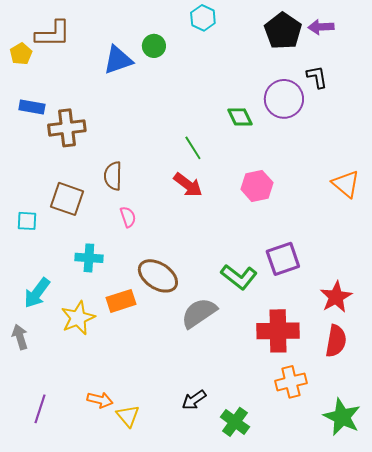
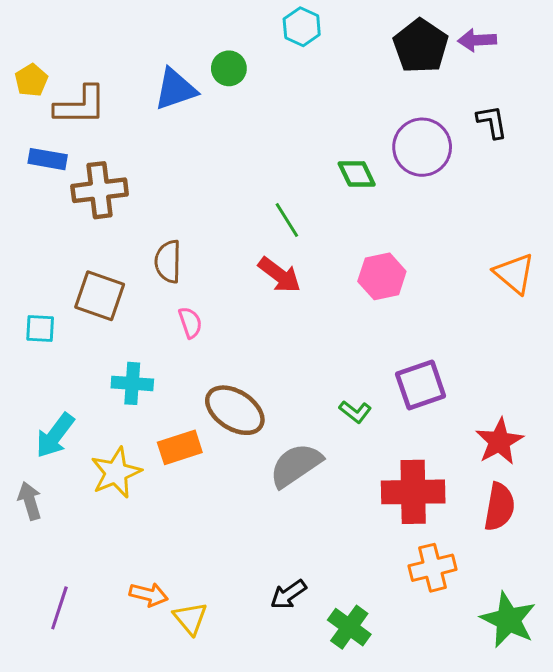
brown L-shape: (53, 34) -> (80, 106), moved
black L-shape: (317, 77) -> (492, 122), moved
green L-shape: (239, 277) -> (355, 412), size x0.6

